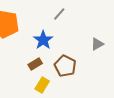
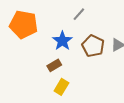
brown pentagon: (65, 66) -> (93, 46), moved

